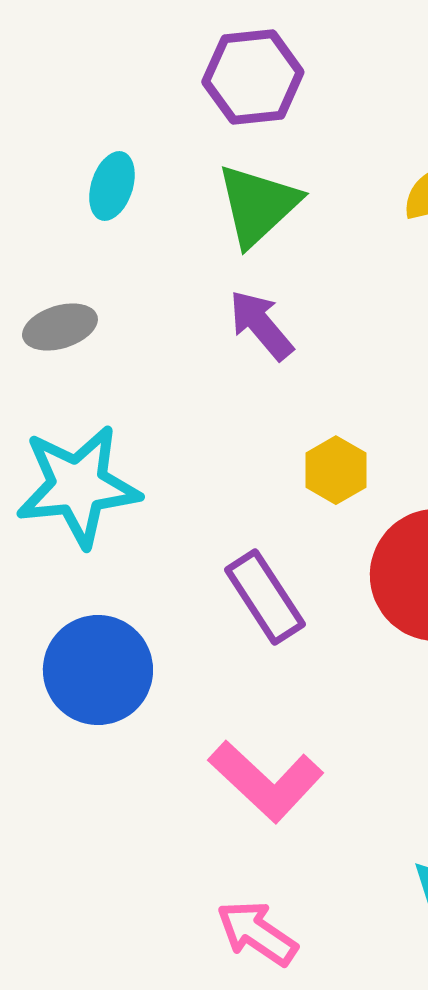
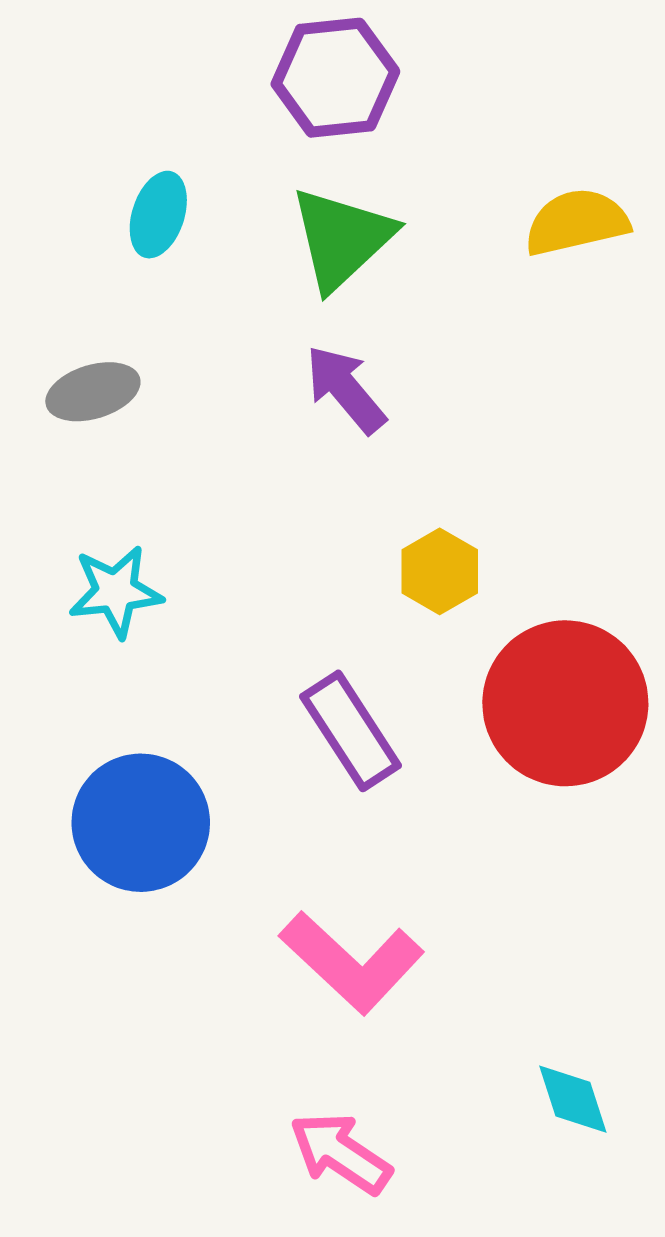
cyan star: (78, 486) -> (116, 592), size x0.6

